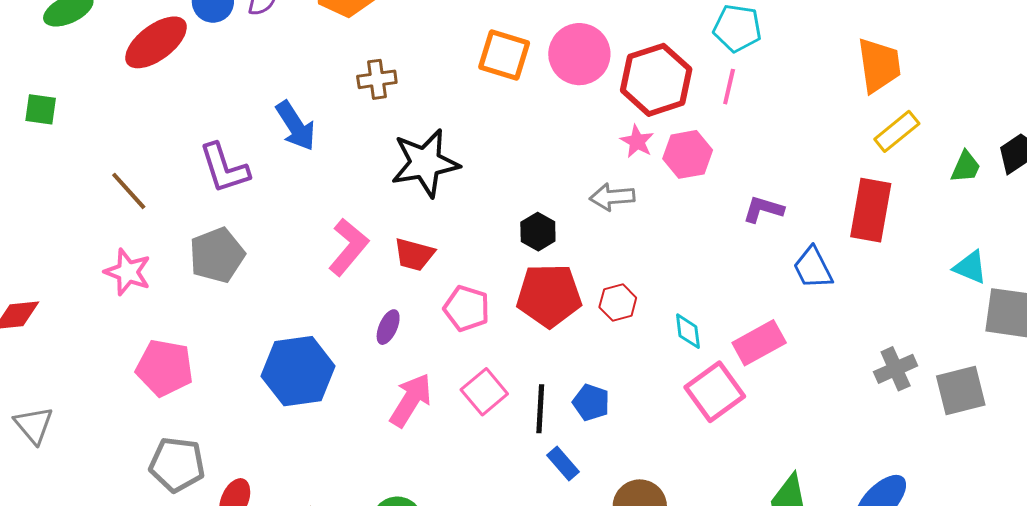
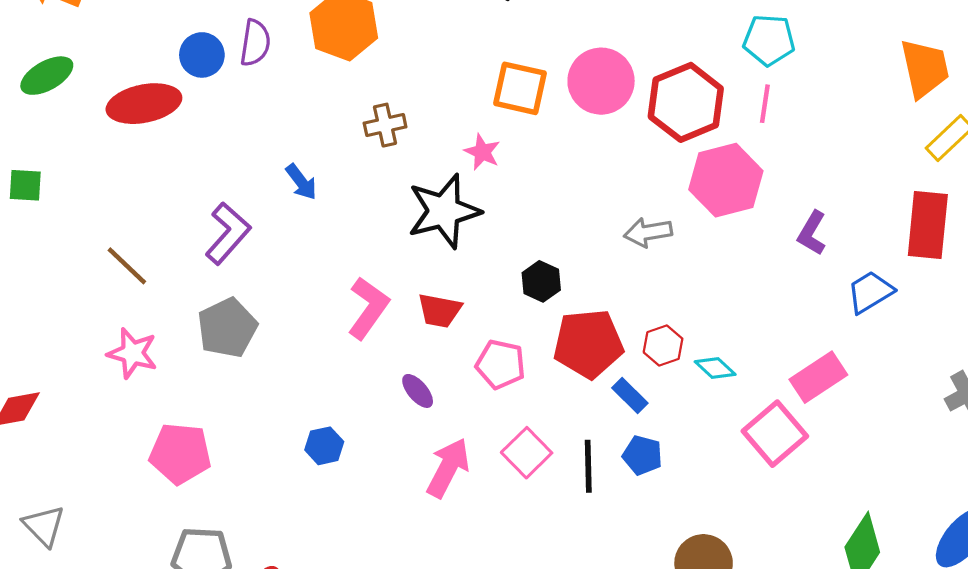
red ellipse: (156, 42) -> (144, 104), turned 30
blue arrow: (296, 126) -> (301, 182), size x0.7
pink star: (637, 141) -> (482, 152), moved
pink hexagon: (688, 154) -> (726, 180), size x1.4
purple L-shape: (224, 168) -> (228, 233), turned -116
purple L-shape: (763, 209) -> (812, 233), turned -72
black hexagon: (538, 232) -> (541, 281), moved
blue trapezoid: (813, 268) -> (870, 292), turned 90
purple ellipse: (388, 327) -> (418, 391), turned -60
cyan diamond: (688, 331) -> (715, 368), moved, turned -36
blue hexagon: (298, 371) -> (324, 446), size x0.5
blue rectangle: (563, 463) -> (630, 395), moved

